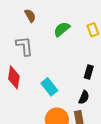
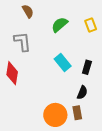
cyan rectangle: (49, 87) -> (63, 63), moved

